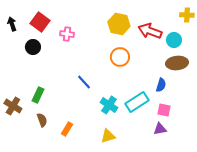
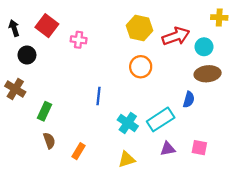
red arrow: (150, 31) -> (176, 36), turned 140
black circle: (33, 47) -> (27, 55), moved
blue line: (84, 82) -> (98, 96), turned 49
brown cross: (13, 106) -> (15, 89), moved
pink square: (164, 110) -> (199, 148), moved
purple triangle: (160, 129) -> (168, 149), moved

